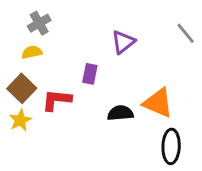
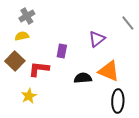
purple triangle: (123, 42) -> (97, 39), moved
yellow star: (20, 120) -> (29, 96), moved

